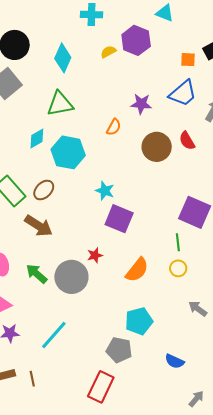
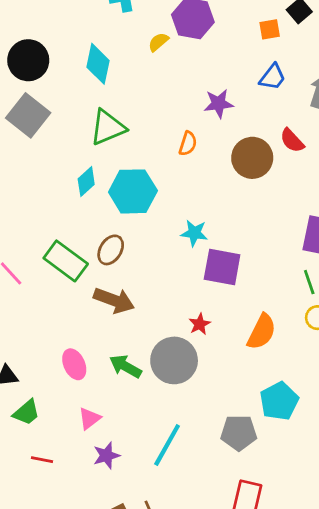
blue trapezoid: (183, 93) -> (273, 77), size x0.7
gray pentagon: (119, 350) -> (239, 433), moved

